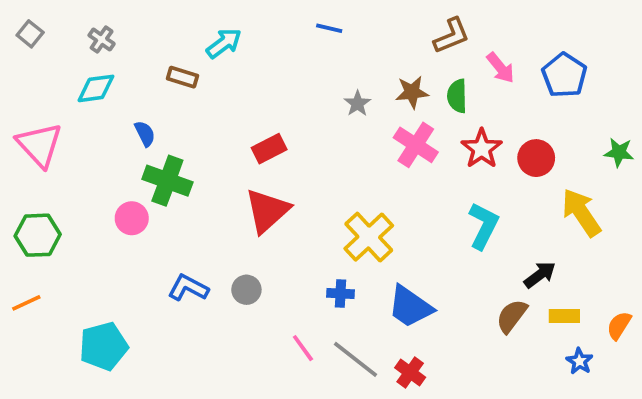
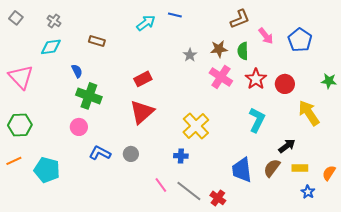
cyan arrow: (224, 43) -> (146, 23), moved
pink circle: (132, 218) -> (79, 127), moved
blue trapezoid: (410, 307) -> (242, 170), moved, turned 48
cyan pentagon: (103, 346) -> (47, 170), moved, turned 30

